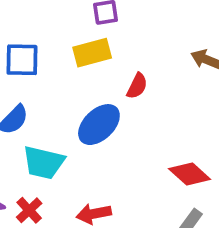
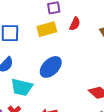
red semicircle: (137, 86) -> (75, 24), moved

